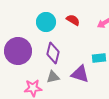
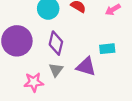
gray triangle: (53, 77) -> (56, 70), turned -40

